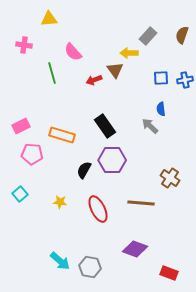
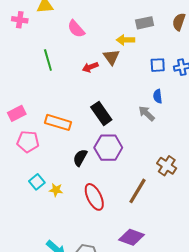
gray rectangle: (148, 36) -> (145, 23), turned 36
pink cross: (24, 45) -> (20, 20), moved
pink semicircle: (73, 52) -> (76, 29), moved
cyan square: (20, 194) -> (37, 182), moved
brown line: (141, 203) -> (138, 191), turned -64

